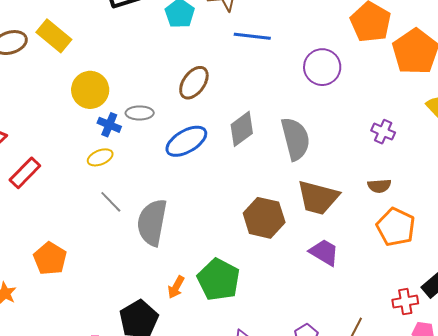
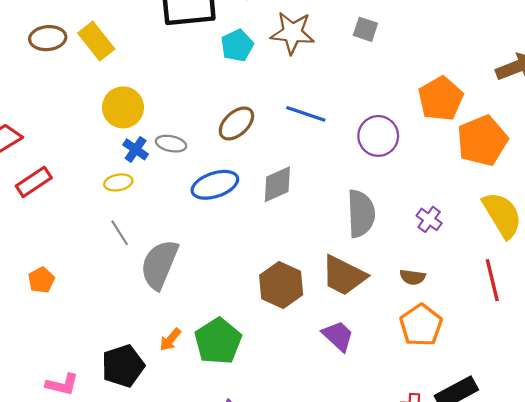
blue line: (252, 36) -> (306, 114), moved
gray semicircle: (295, 139) -> (361, 214), moved
orange pentagon: (50, 259) -> (41, 280), size x0.7

